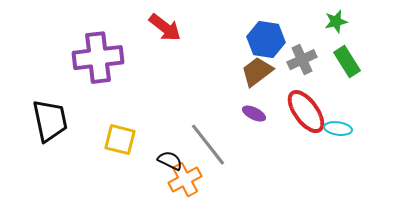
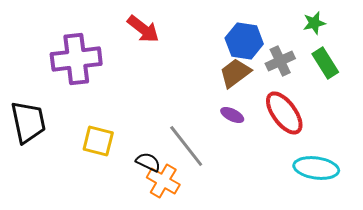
cyan ellipse: (338, 129) -> (316, 168), moved, size x1.6
orange cross: (185, 180) -> (163, 181), turned -32

